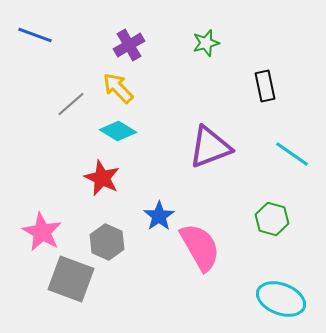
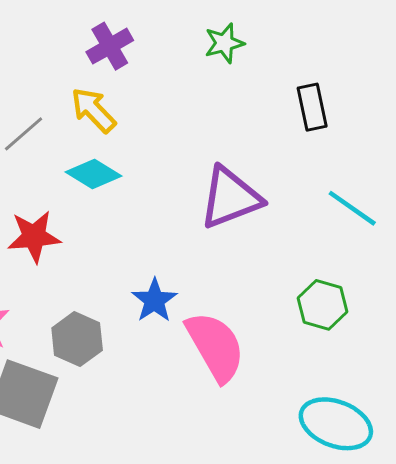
red star: (102, 178) -> (34, 236), moved, turned -30

